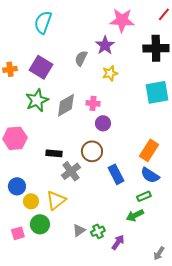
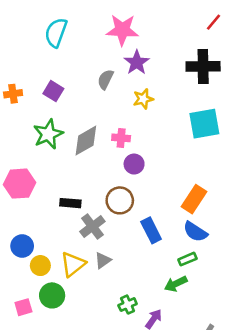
pink star: (122, 20) -> (122, 30), moved
purple square: (41, 67) -> (53, 91), size x0.7
gray triangle: (79, 230) -> (103, 260), moved

